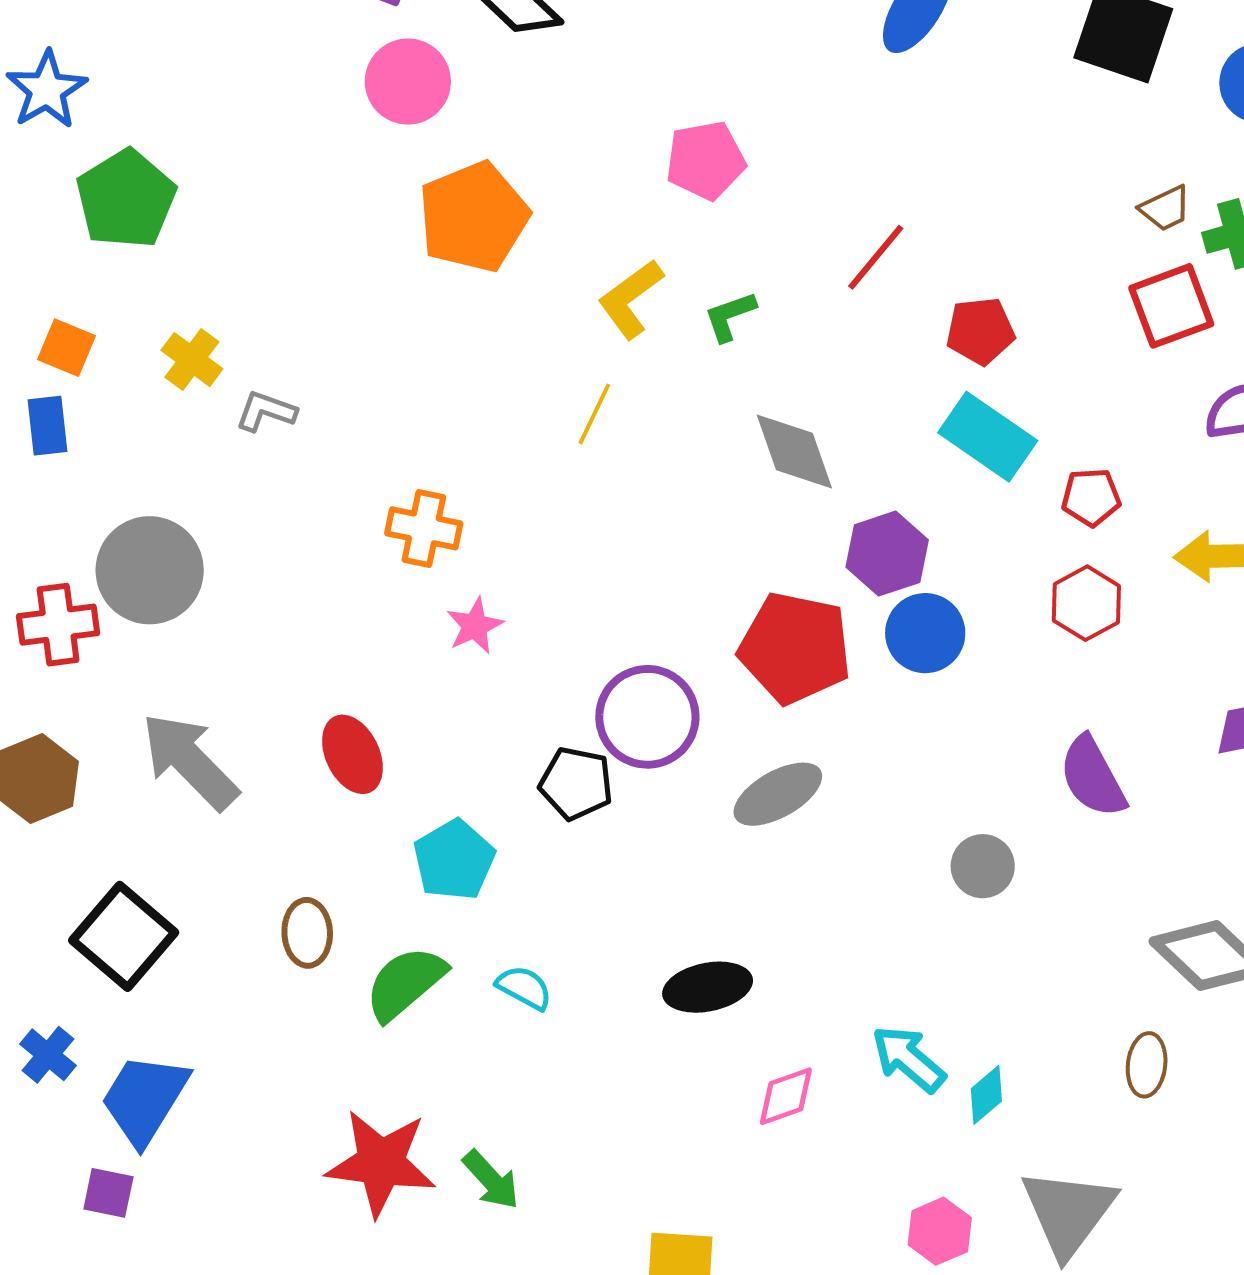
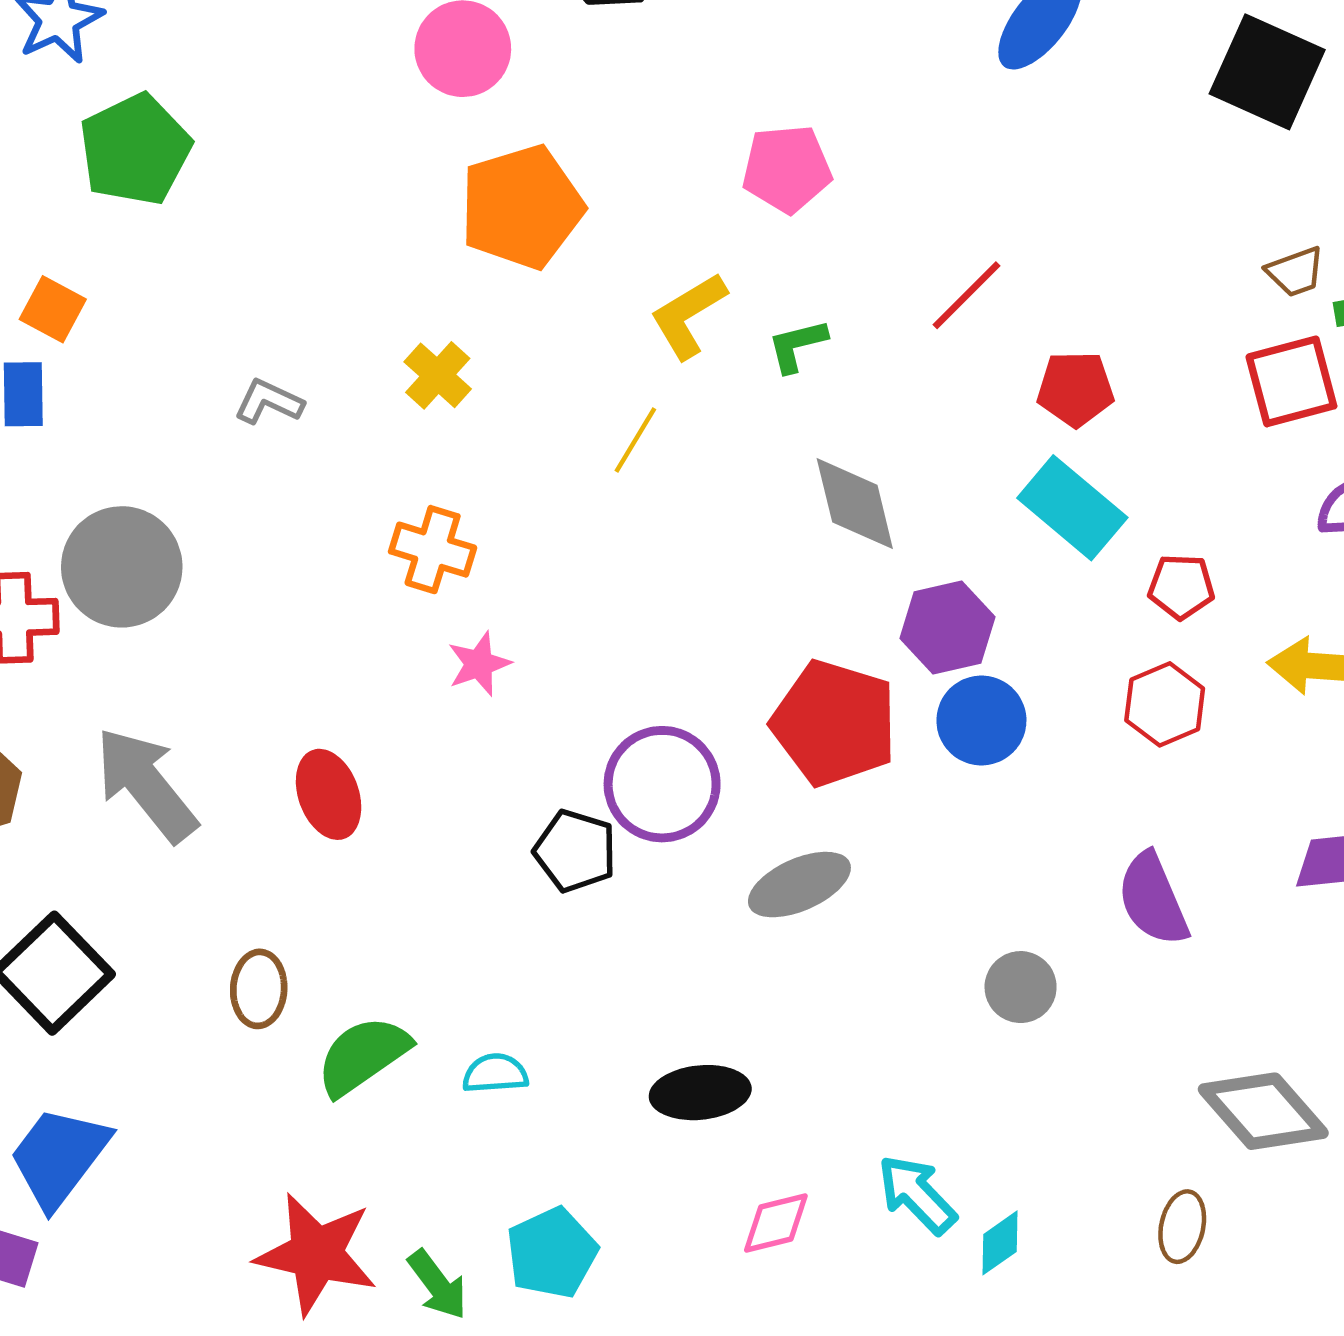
yellow cross: (192, 360) -> (438, 375), moved
cyan pentagon: (454, 860) -> (552, 1253), moved
cyan semicircle: (524, 988) -> (495, 1073), turned -38

